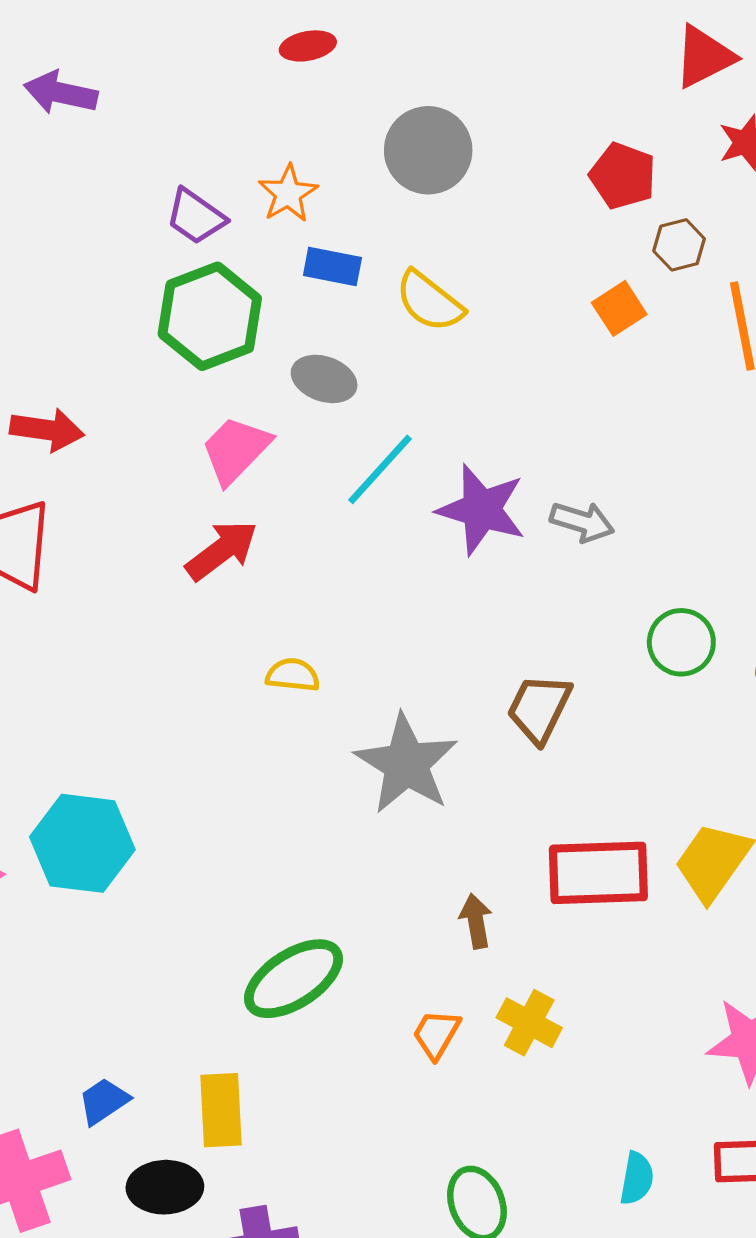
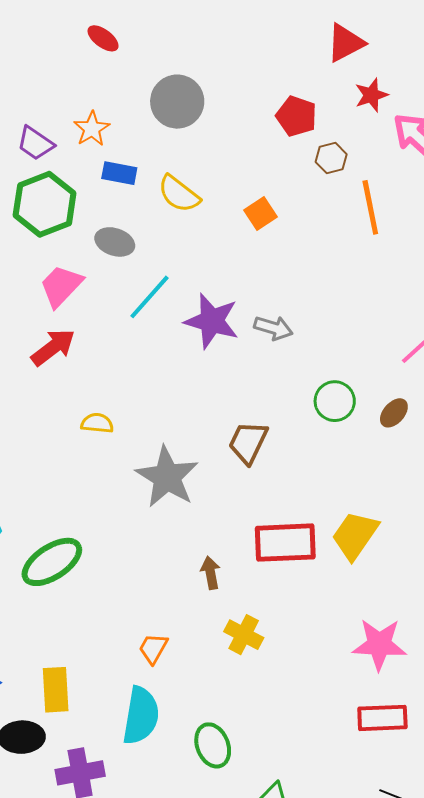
red ellipse: (308, 46) -> (103, 38), turned 48
orange square: (619, 308) -> (260, 214), moved
green ellipse: (293, 979) -> (52, 562), moved
orange trapezoid: (436, 1034) -> (153, 648), moved
cyan semicircle: (637, 1178) -> (141, 716), moved, size x1.8

